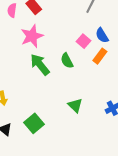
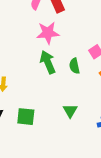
green square: (34, 123) -> (26, 117), turned 30

